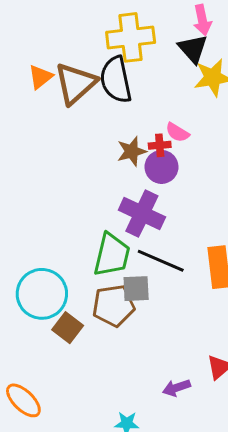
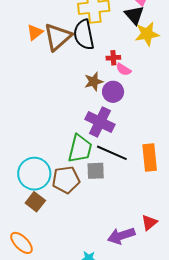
red cross: (160, 145) -> (113, 58), moved
brown pentagon: (114, 306) -> (66, 180), moved
brown square: (68, 328) -> (35, 202), moved
purple arrow: (176, 388) -> (121, 236), size x1.5

